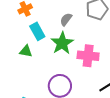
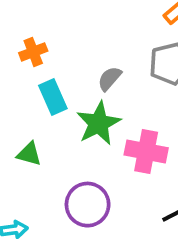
green triangle: (26, 51) -> (29, 154), moved

